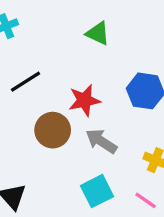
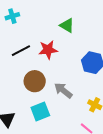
red star: (84, 100) -> (48, 50), moved
cyan square: (97, 191) -> (40, 111), moved

